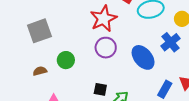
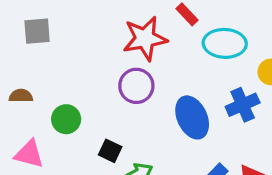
gray square: (39, 31) -> (37, 31), size x0.7
green circle: (66, 60) -> (66, 119), moved

